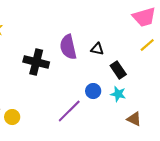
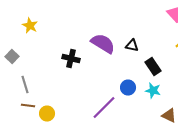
purple semicircle: (68, 47) -> (103, 44), turned 135
black cross: (36, 62) -> (71, 58), size x0.7

